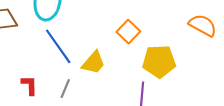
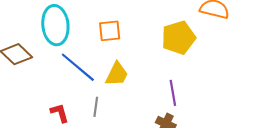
orange square: (128, 32) -> (110, 31), moved, turned -35
yellow pentagon: (159, 61) -> (178, 38), moved

